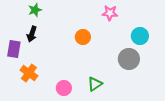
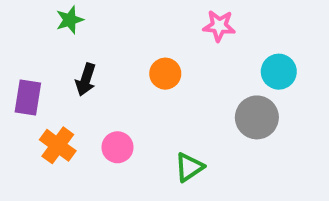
black arrow: (32, 34) -> (86, 80), moved
pink circle: (64, 88) -> (117, 147), moved

